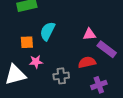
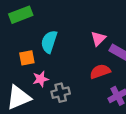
pink triangle: (89, 34) -> (98, 39), turned -32
gray cross: (61, 76) -> (61, 93), moved

